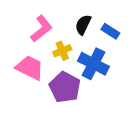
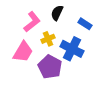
black semicircle: (83, 25) -> (57, 13), moved
pink trapezoid: (30, 68) -> (23, 52), turned 95

